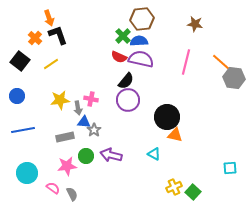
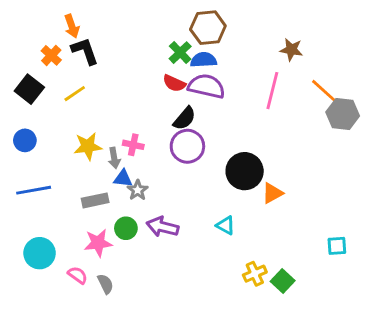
brown star: (195, 24) -> (291, 50), moved
orange triangle: (175, 135) -> (272, 193), moved, turned -42

